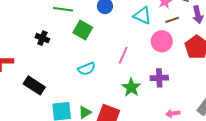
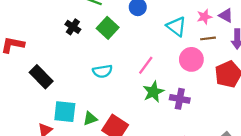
black cross: (42, 38) -> (73, 27), moved
green star: (131, 87) -> (153, 92), moved

